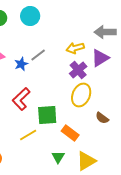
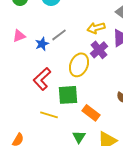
yellow ellipse: (81, 95) -> (79, 65), moved
yellow line: (28, 135) -> (49, 115), turned 48

